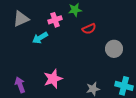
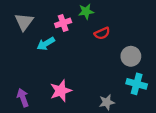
gray triangle: (21, 19) -> (24, 22), turned -30
cyan cross: (124, 86) -> (137, 84), moved

